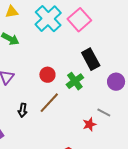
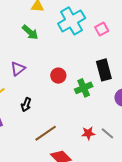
pink square: (79, 20) -> (102, 29), size x0.6
brown line: (49, 103) -> (46, 133), moved
gray line: (104, 112) -> (107, 133), moved

